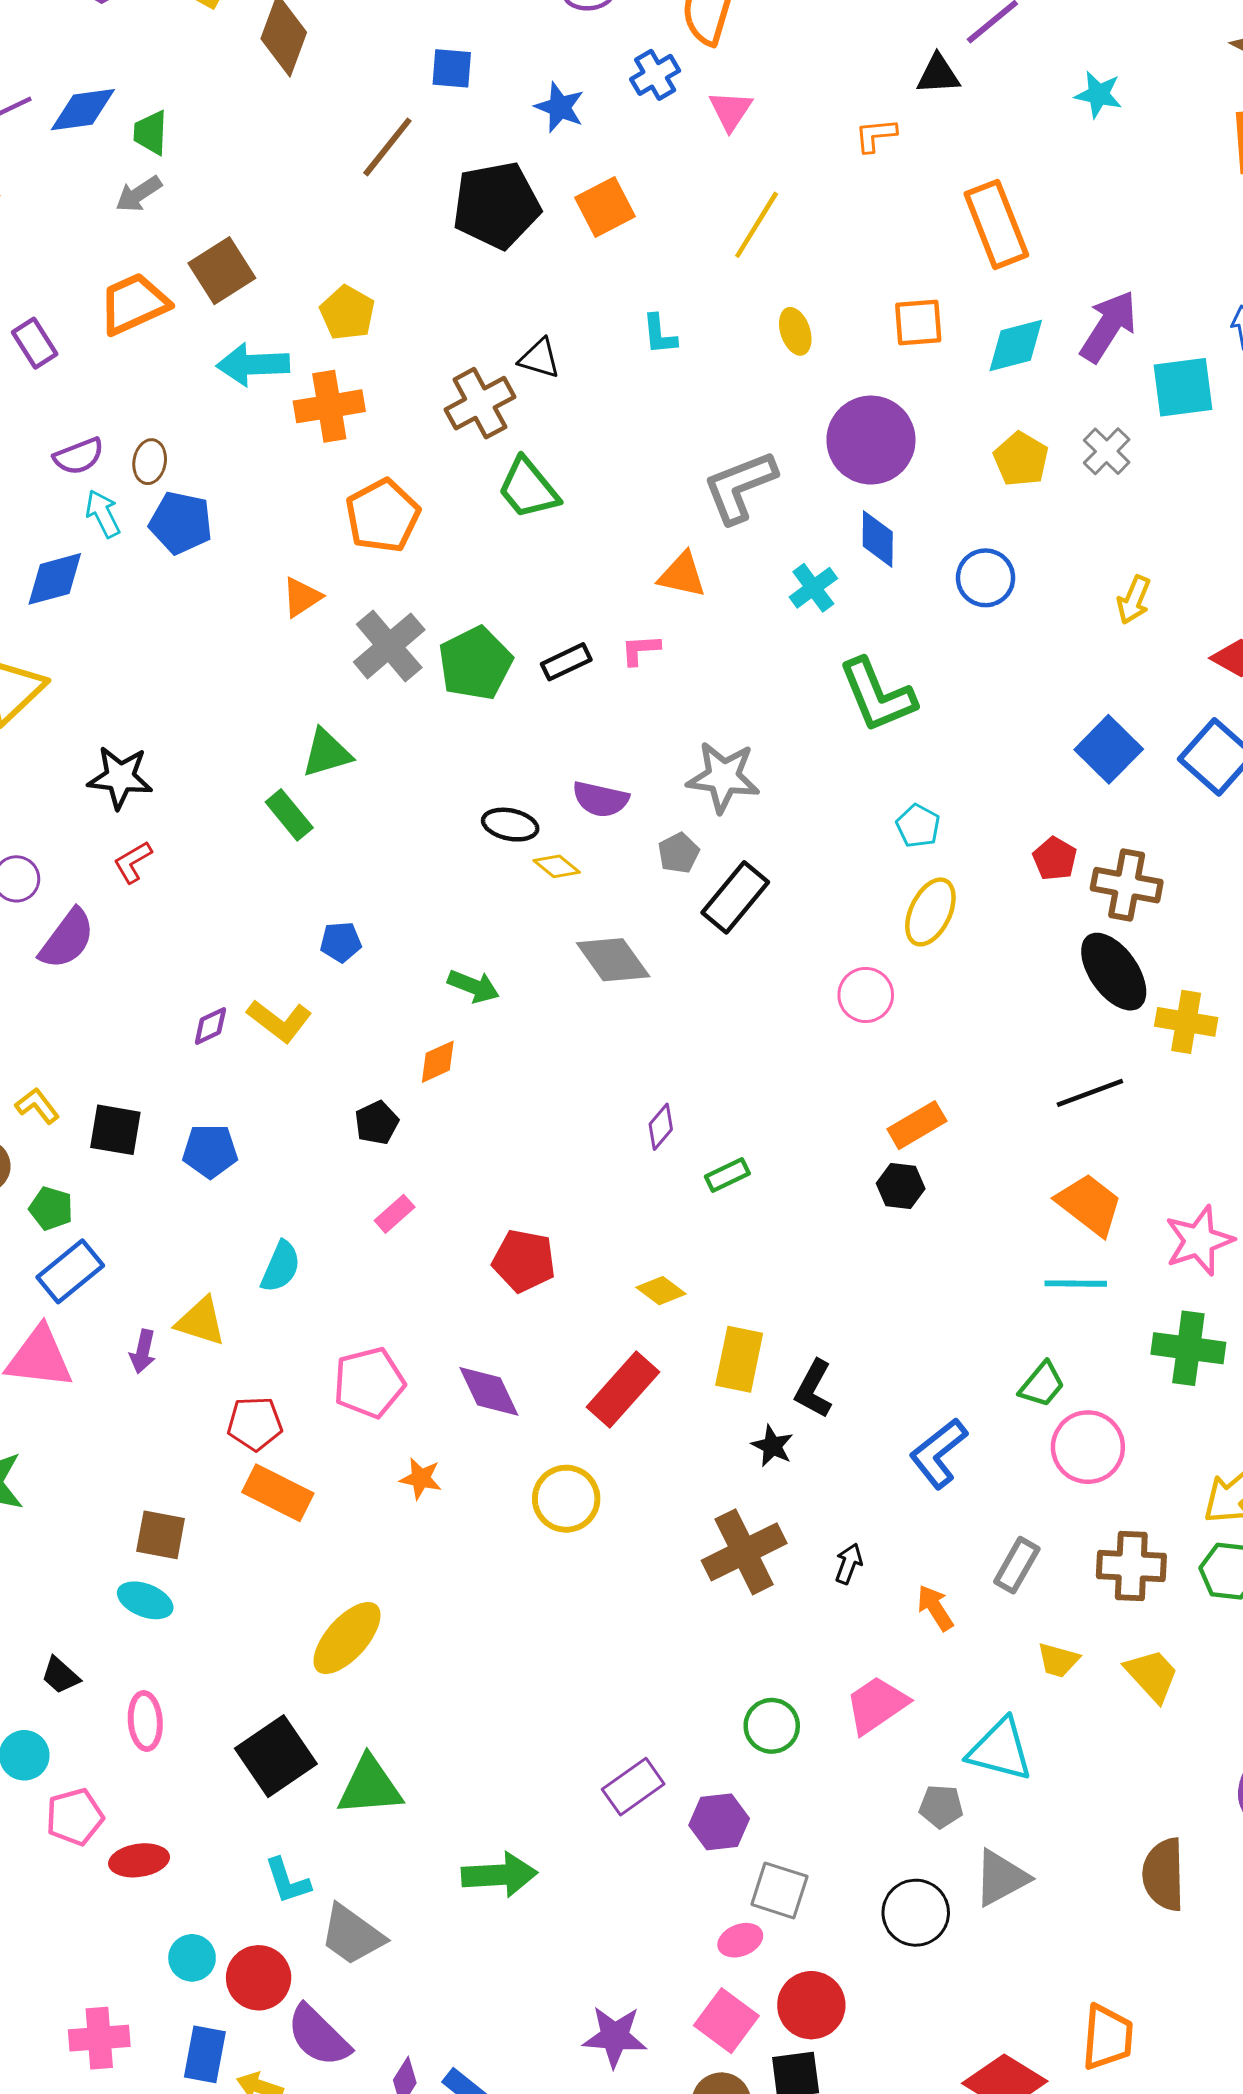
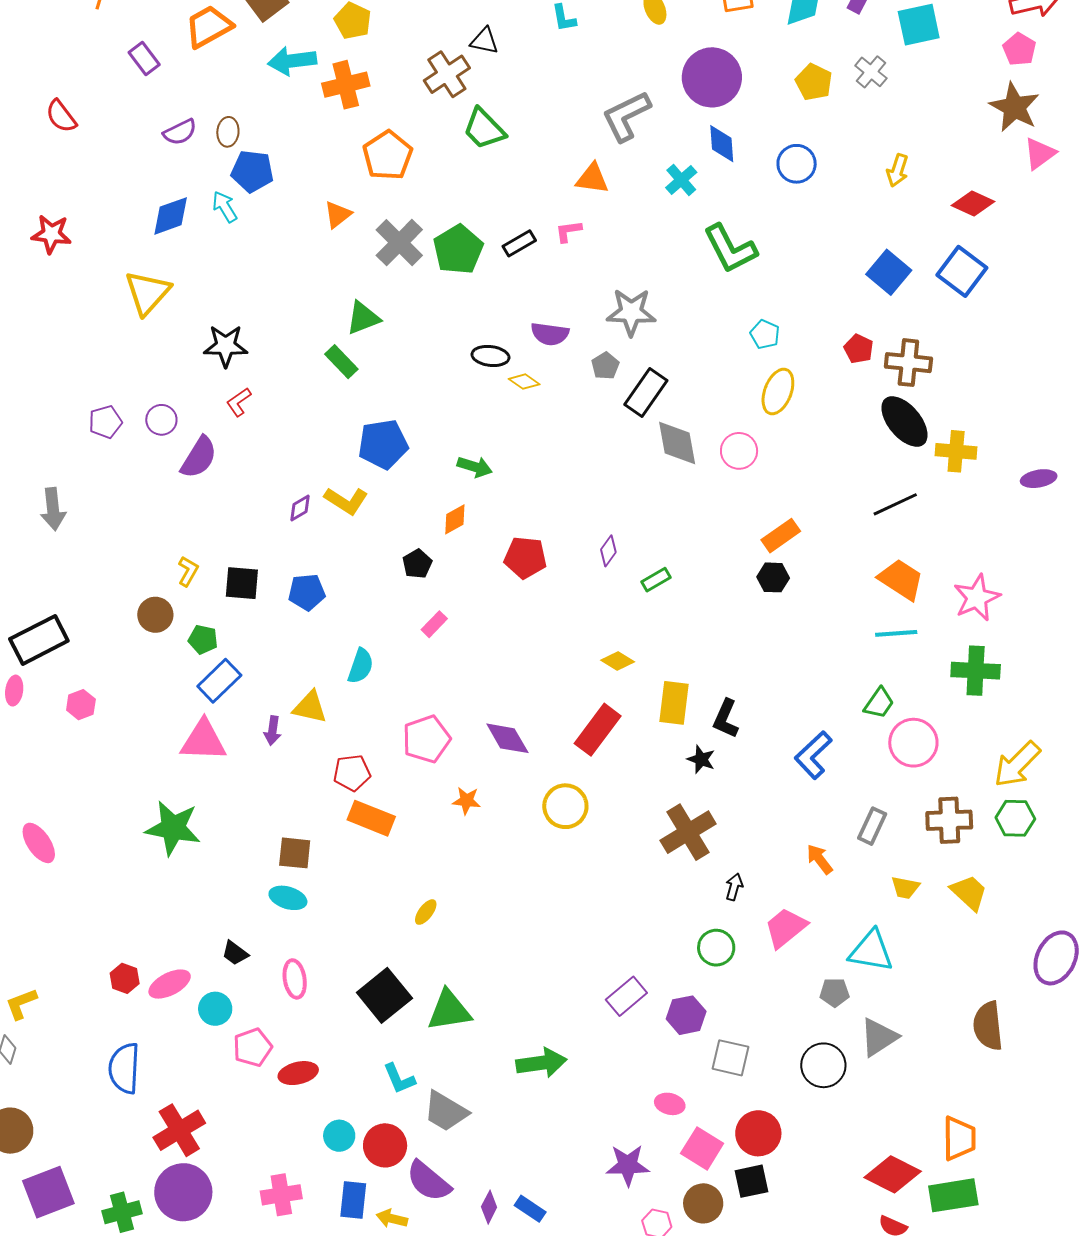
cyan arrow: (103, 514) -> (225, 207), moved
blue pentagon: (341, 942) -> (383, 444), size x1.8
gray diamond: (613, 960) -> (677, 443), moved, turned 30
yellow L-shape: (37, 1106) -> (188, 571), turned 72
red pentagon: (524, 1261) -> (525, 558), moved
black arrow: (849, 1564) -> (734, 887), moved
yellow ellipse: (347, 1638) -> (426, 912), size x0.5
pink ellipse: (740, 1940) -> (670, 1104), moved, turned 40

